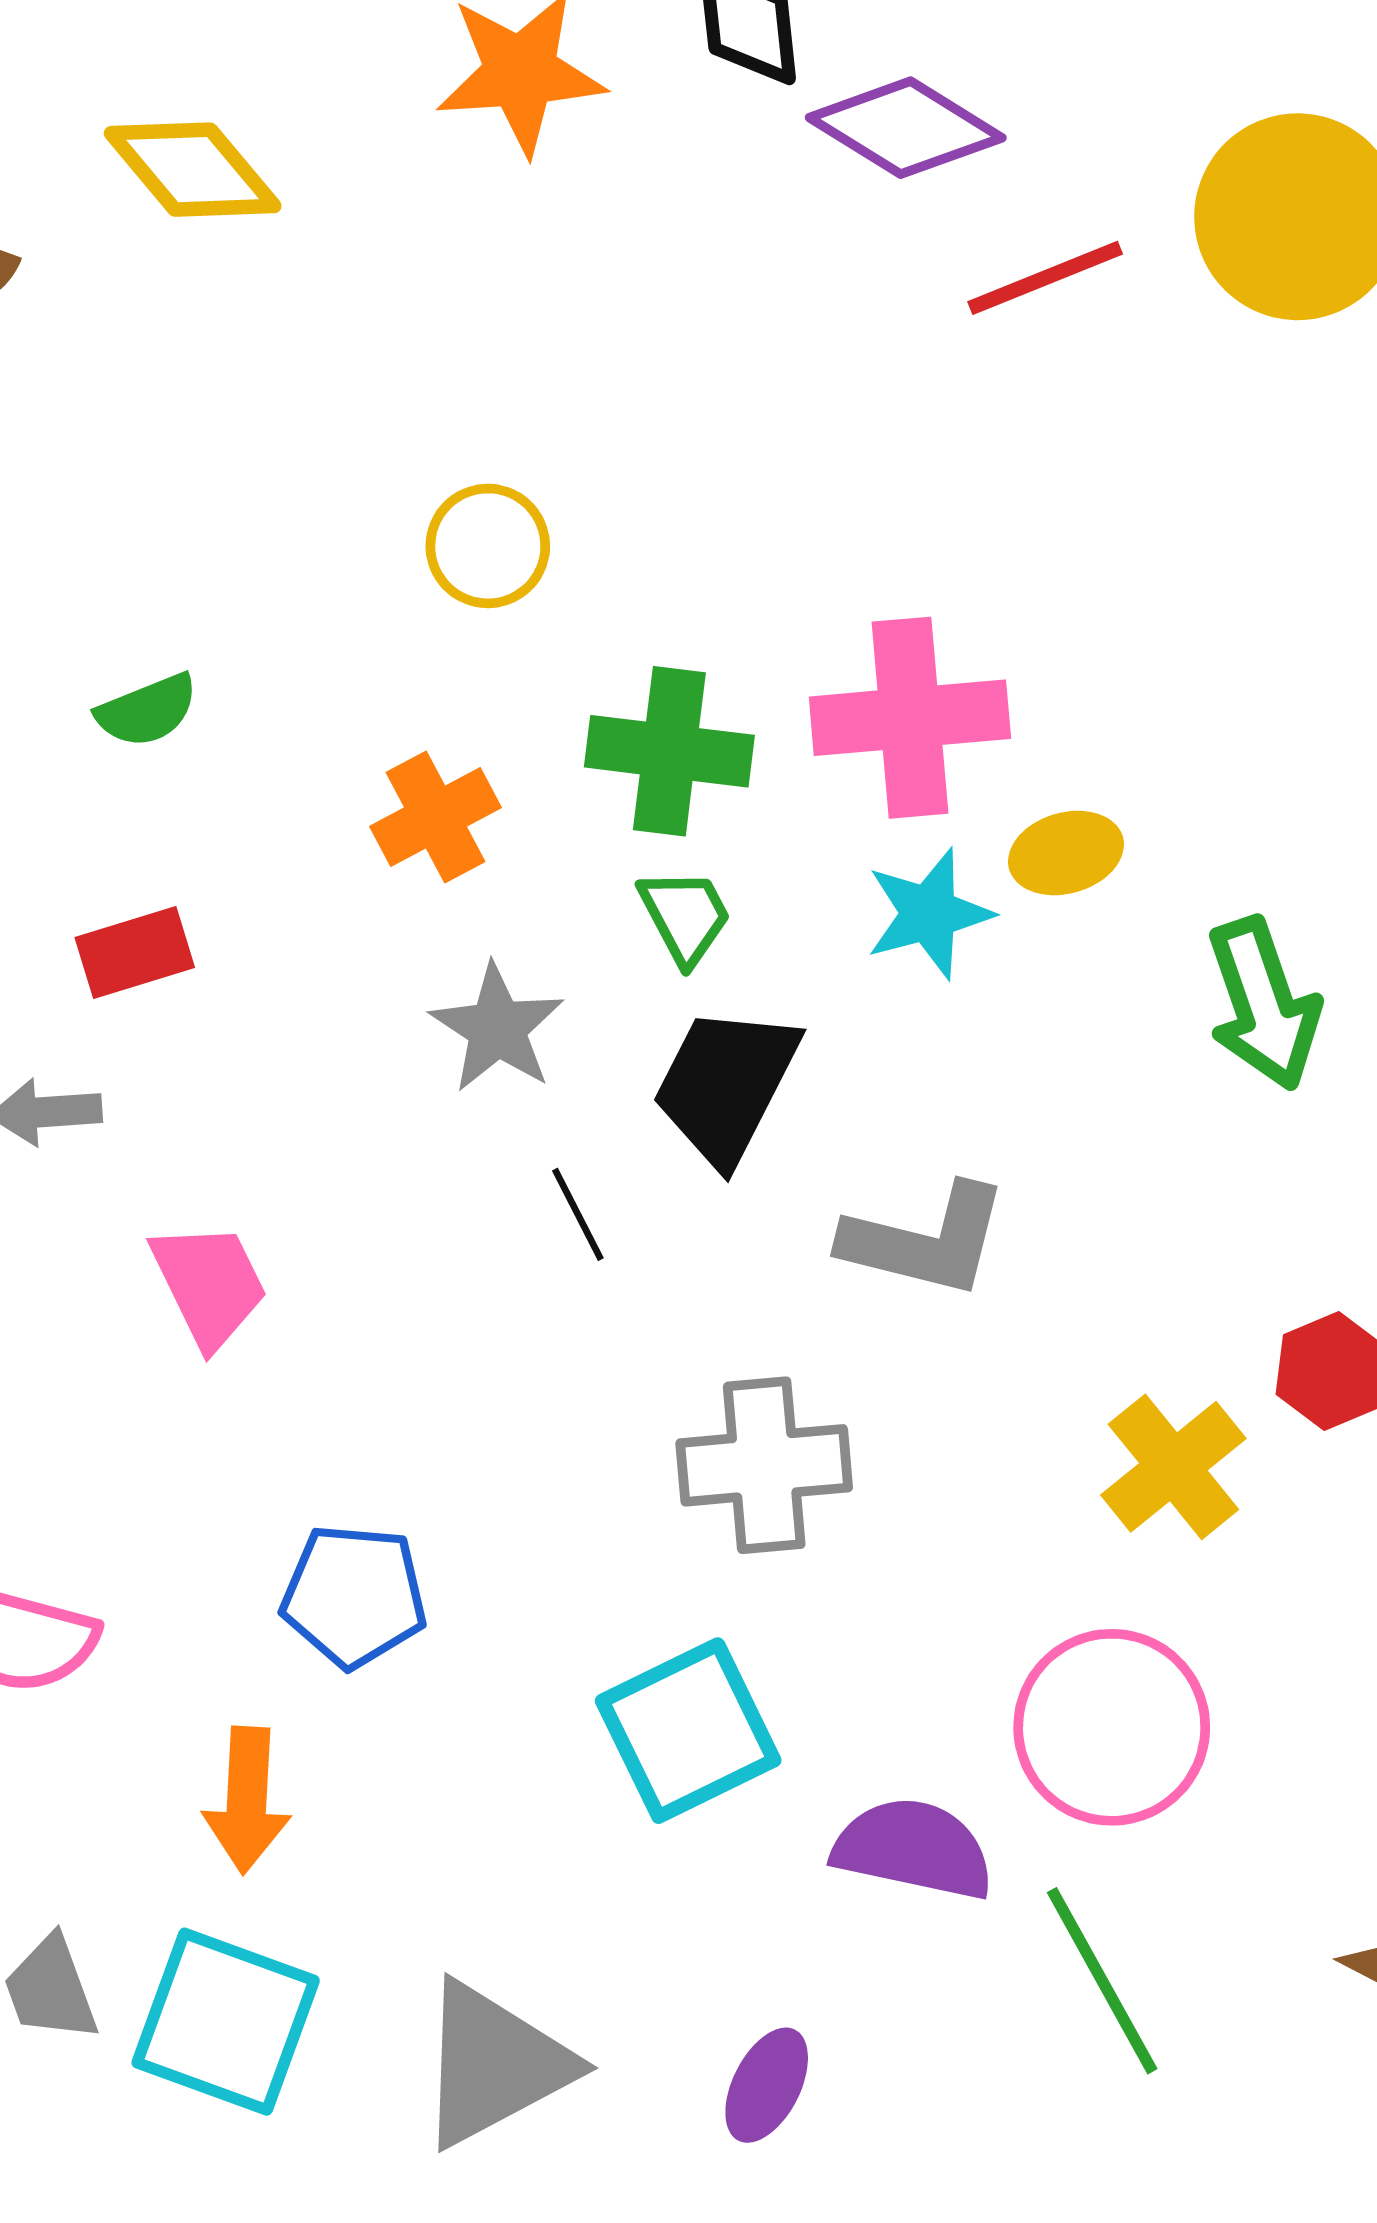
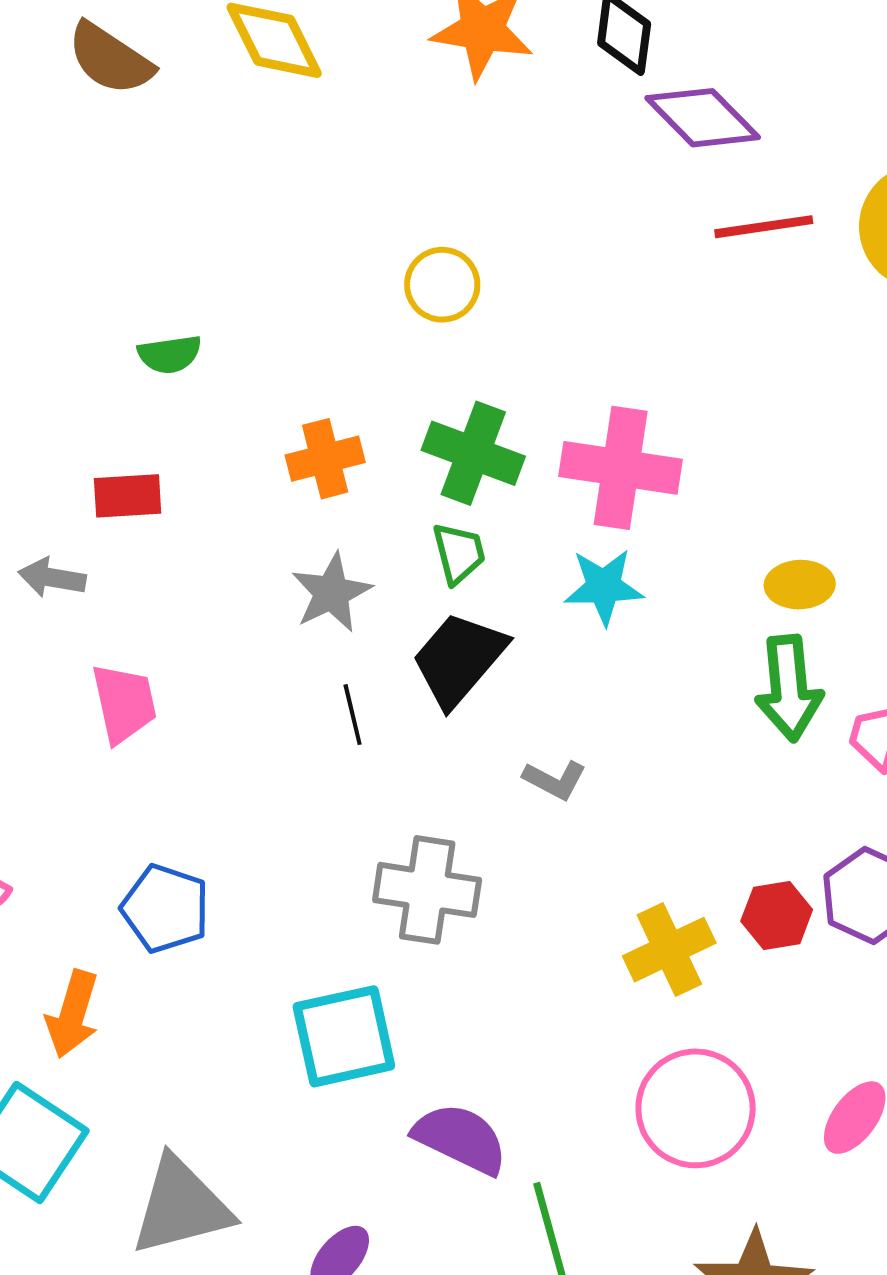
yellow circle: (488, 546) -> (442, 285), moved
yellow ellipse: (1066, 853) -> (800, 585), moved
gray L-shape: (925, 1241) -> (555, 780), size x0.6
pink circle: (1112, 1727) -> (696, 1108), moved

